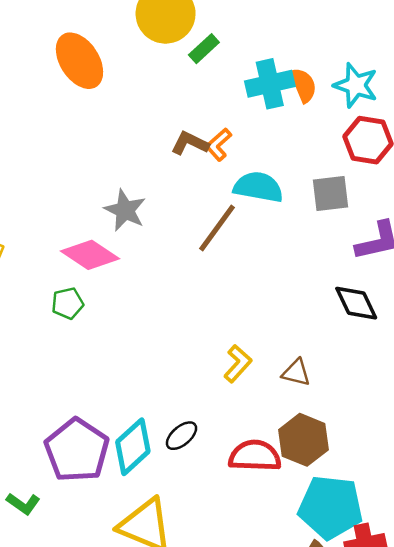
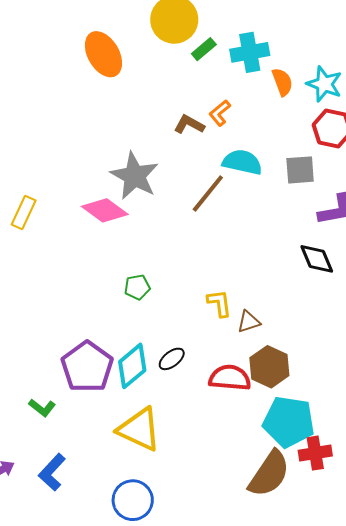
cyan cross: (270, 84) -> (250, 52), moved
orange L-shape: (219, 145) -> (220, 113), moved
gray star: (125, 210) -> (135, 176), size x1.4
green pentagon: (67, 303) -> (137, 287), moved
yellow L-shape: (238, 364) -> (219, 303), turned -52
brown triangle: (296, 373) -> (249, 322), moved, turned -35

